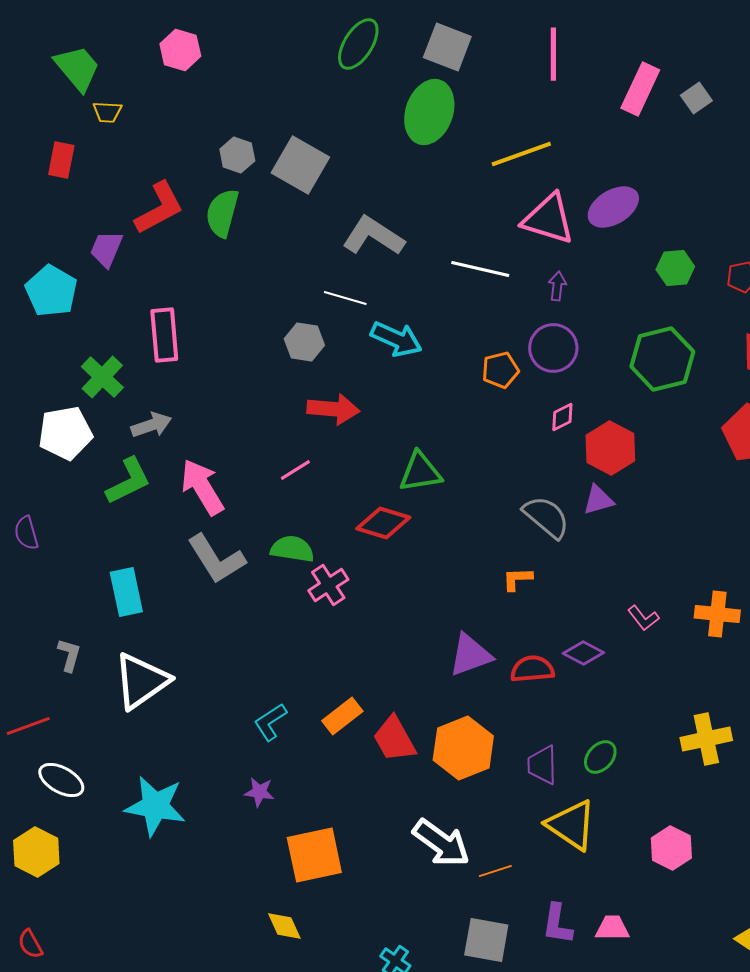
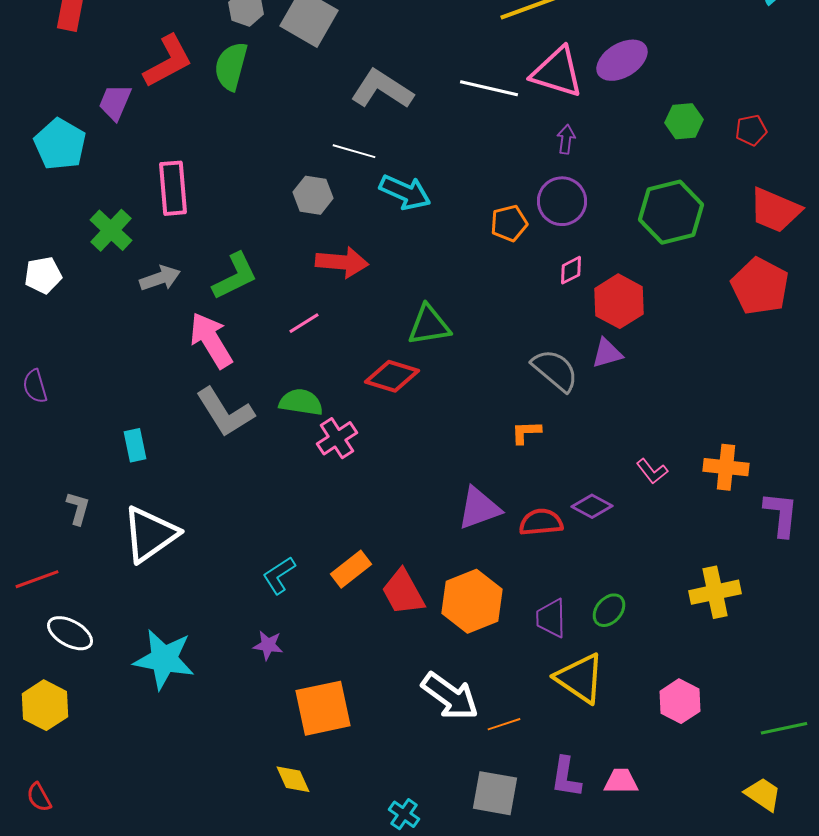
white line: (480, 269) -> (489, 88), moved
white pentagon: (65, 433) -> (43, 275), moved, size x0.7
green L-shape: (128, 481) -> (235, 276), moved
cyan rectangle: (126, 592) -> (135, 445), size x0.7

